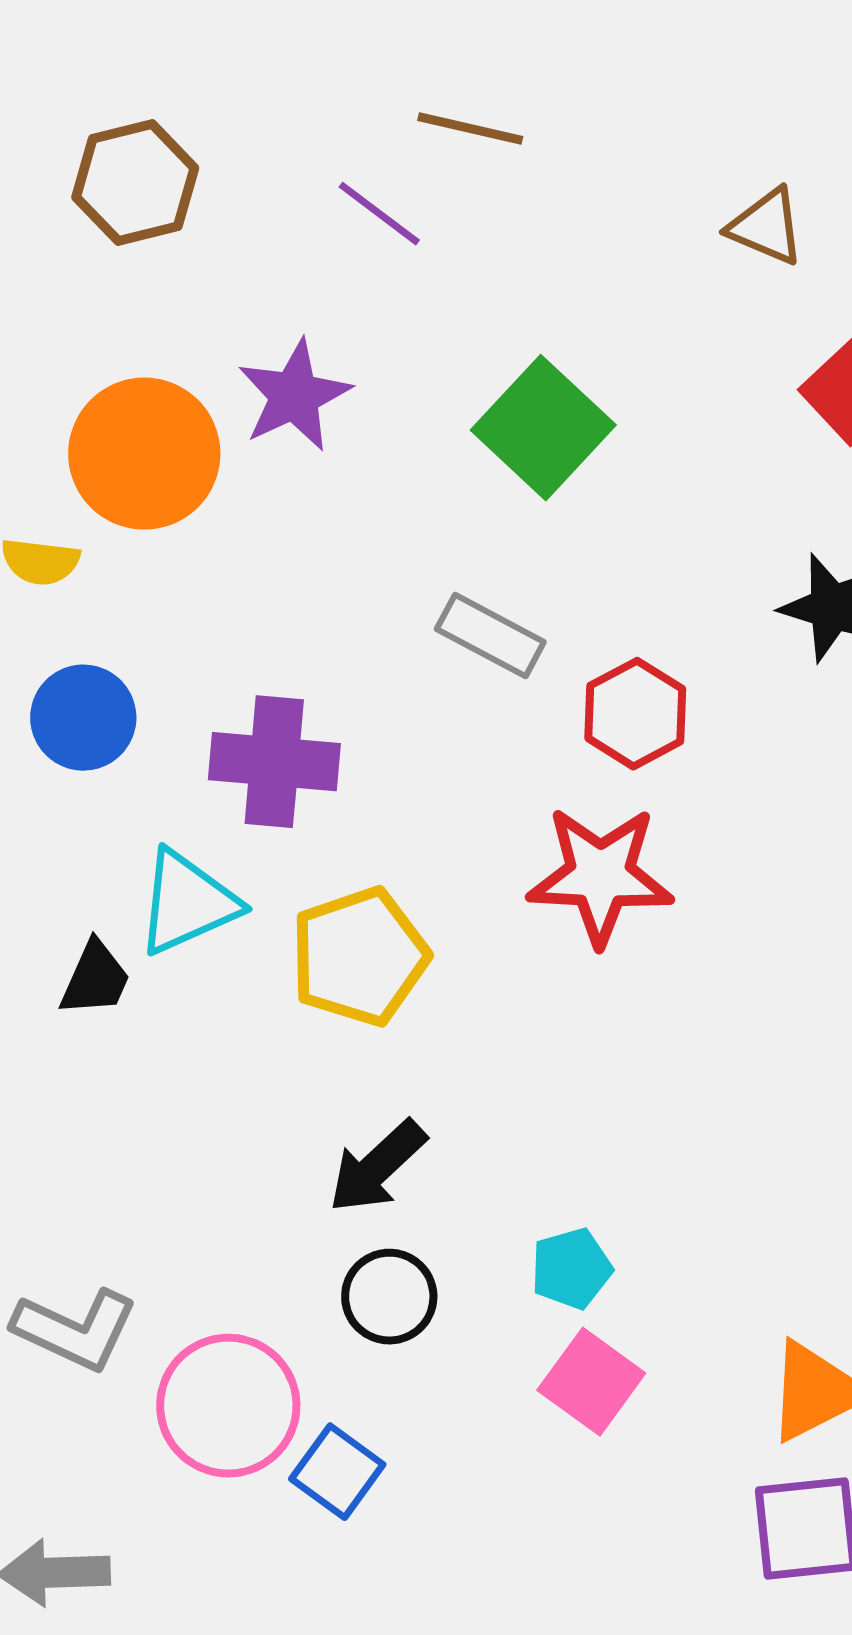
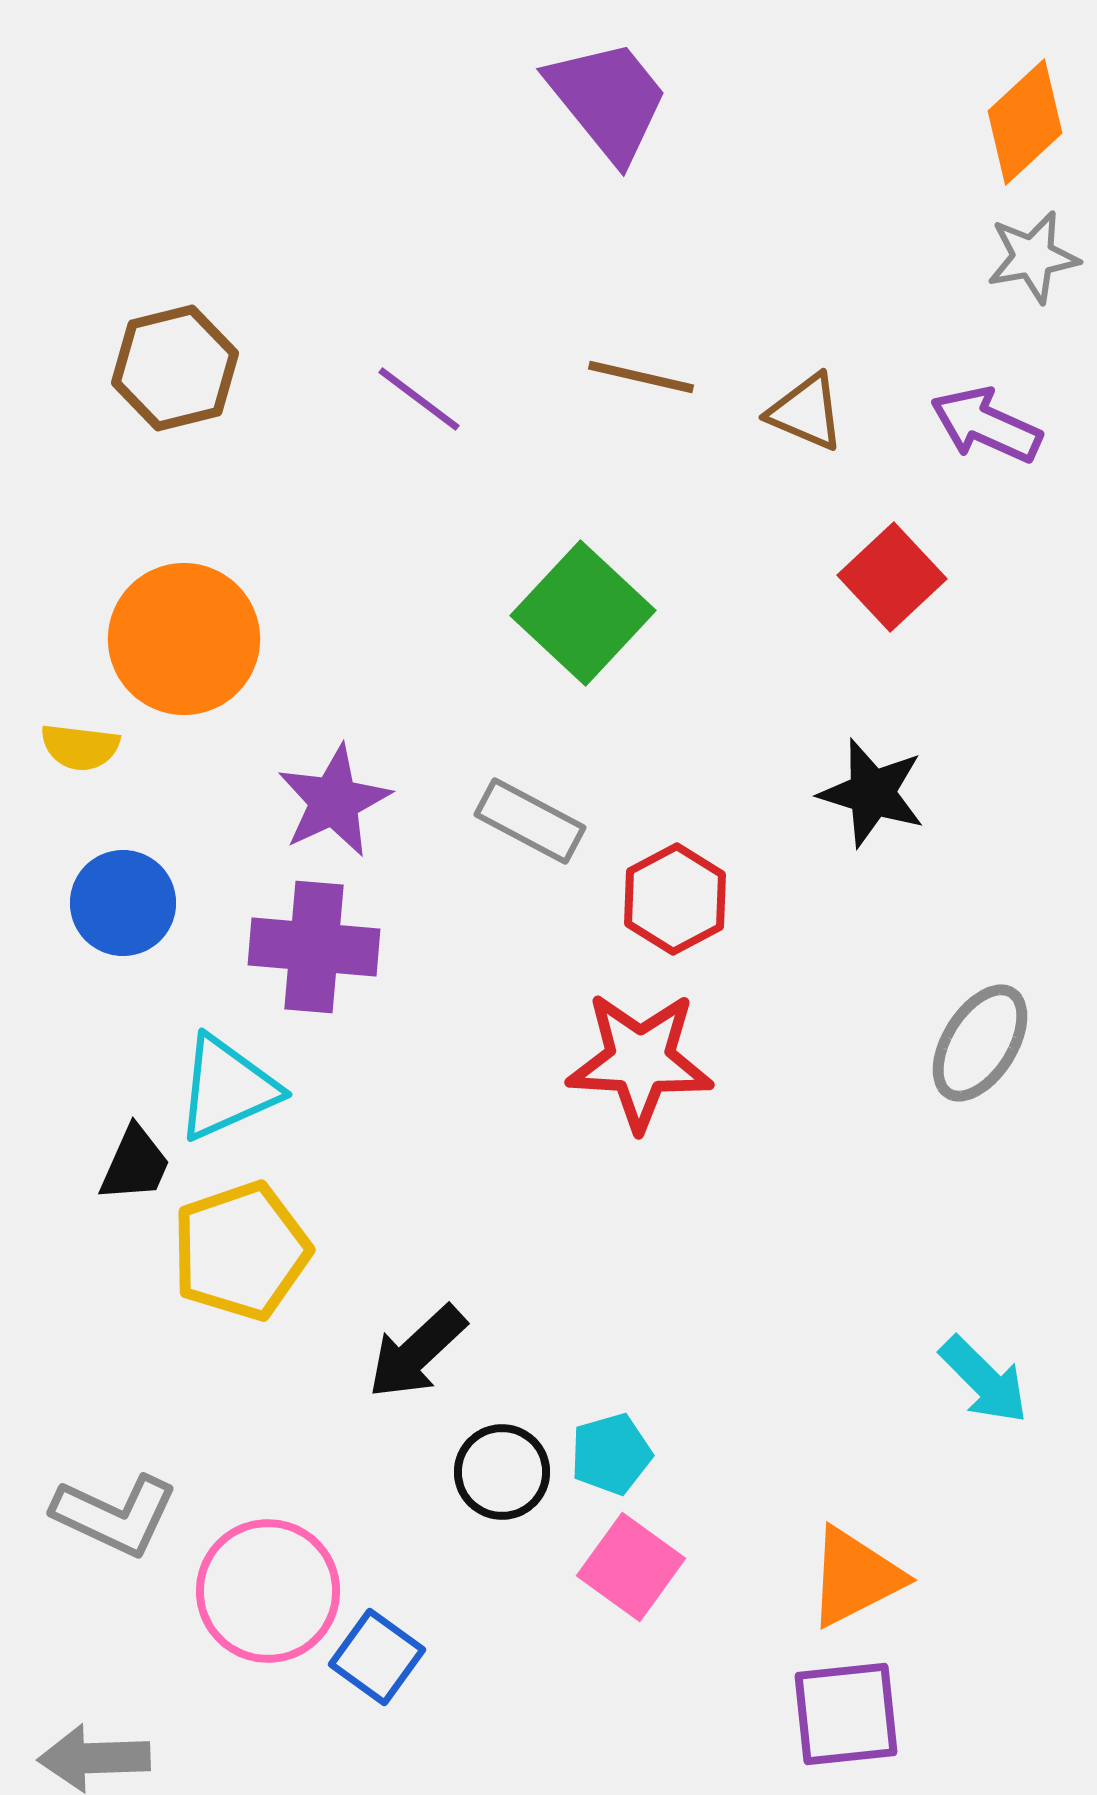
brown line: (470, 129) -> (641, 377), moved
purple star: (294, 396) -> (334, 801), moved
yellow pentagon: (359, 957) -> (241, 1251), moved
black circle: (389, 1297) -> (502, 1472), moved

